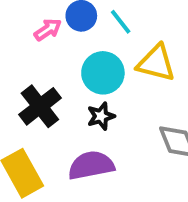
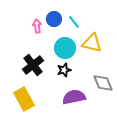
pink arrow: (48, 30) -> (37, 26), turned -64
purple semicircle: (91, 165) -> (74, 97), moved

